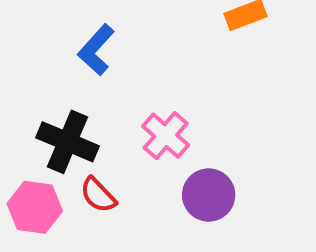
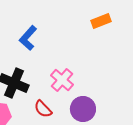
red semicircle: (98, 195) -> (43, 109), moved

